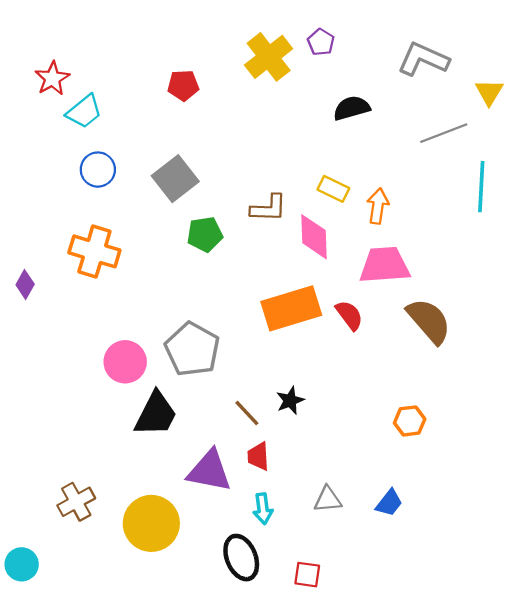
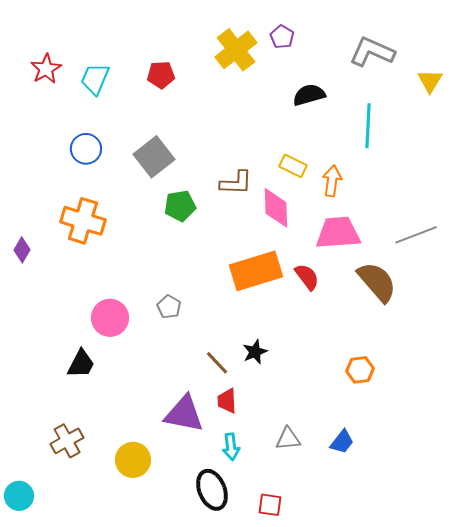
cyan trapezoid: (84, 112) -> (95, 79), moved, turned 152
gray line: (444, 133) -> (416, 235), moved
cyan line: (481, 187) -> (368, 126), moved
gray pentagon: (192, 349) -> (169, 307), size x0.5
black trapezoid: (156, 414) -> (81, 364), moved, size x0.7
yellow circle: (151, 523) -> (133, 460), size x0.7

